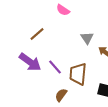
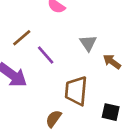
purple line: (55, 67) -> (46, 55), moved

